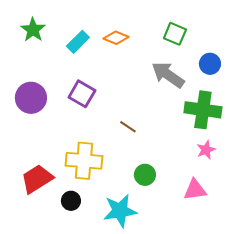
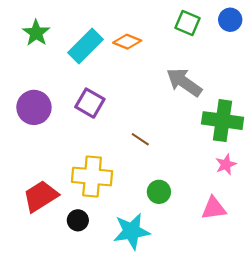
green square: (175, 34) -> (187, 23), moved
cyan rectangle: (78, 42) -> (86, 46), size x1.4
blue circle: (210, 64) -> (230, 20), moved

